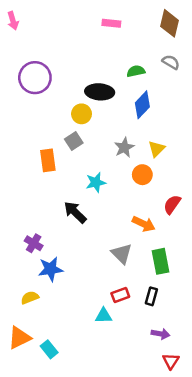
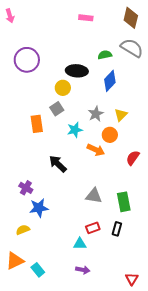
gray semicircle: (171, 62) -> (132, 48), size x1.6
cyan star: (96, 182) -> (75, 130), moved
orange arrow: (144, 224) -> (96, 150), moved
gray triangle: (122, 254) -> (94, 196), turned -36
purple arrow: (160, 334) -> (83, 270), moved

